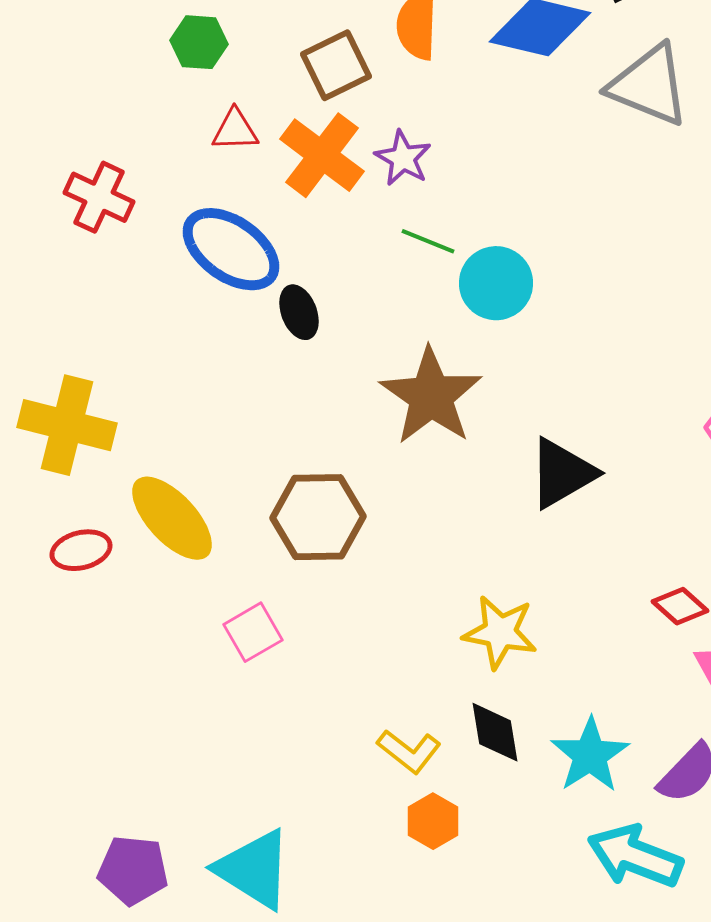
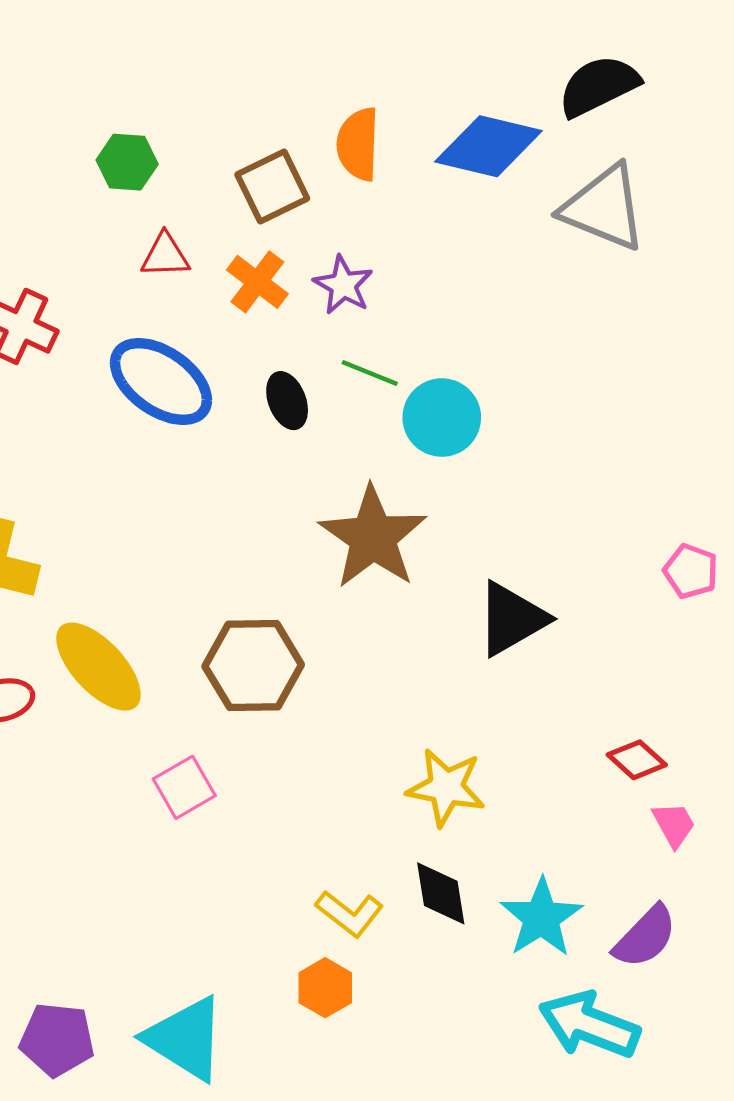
orange cross: (322, 155) -> (257, 282), size x0.7
black ellipse: (299, 312) -> (287, 401), moved
orange hexagon: (433, 821) -> (325, 988), moved

